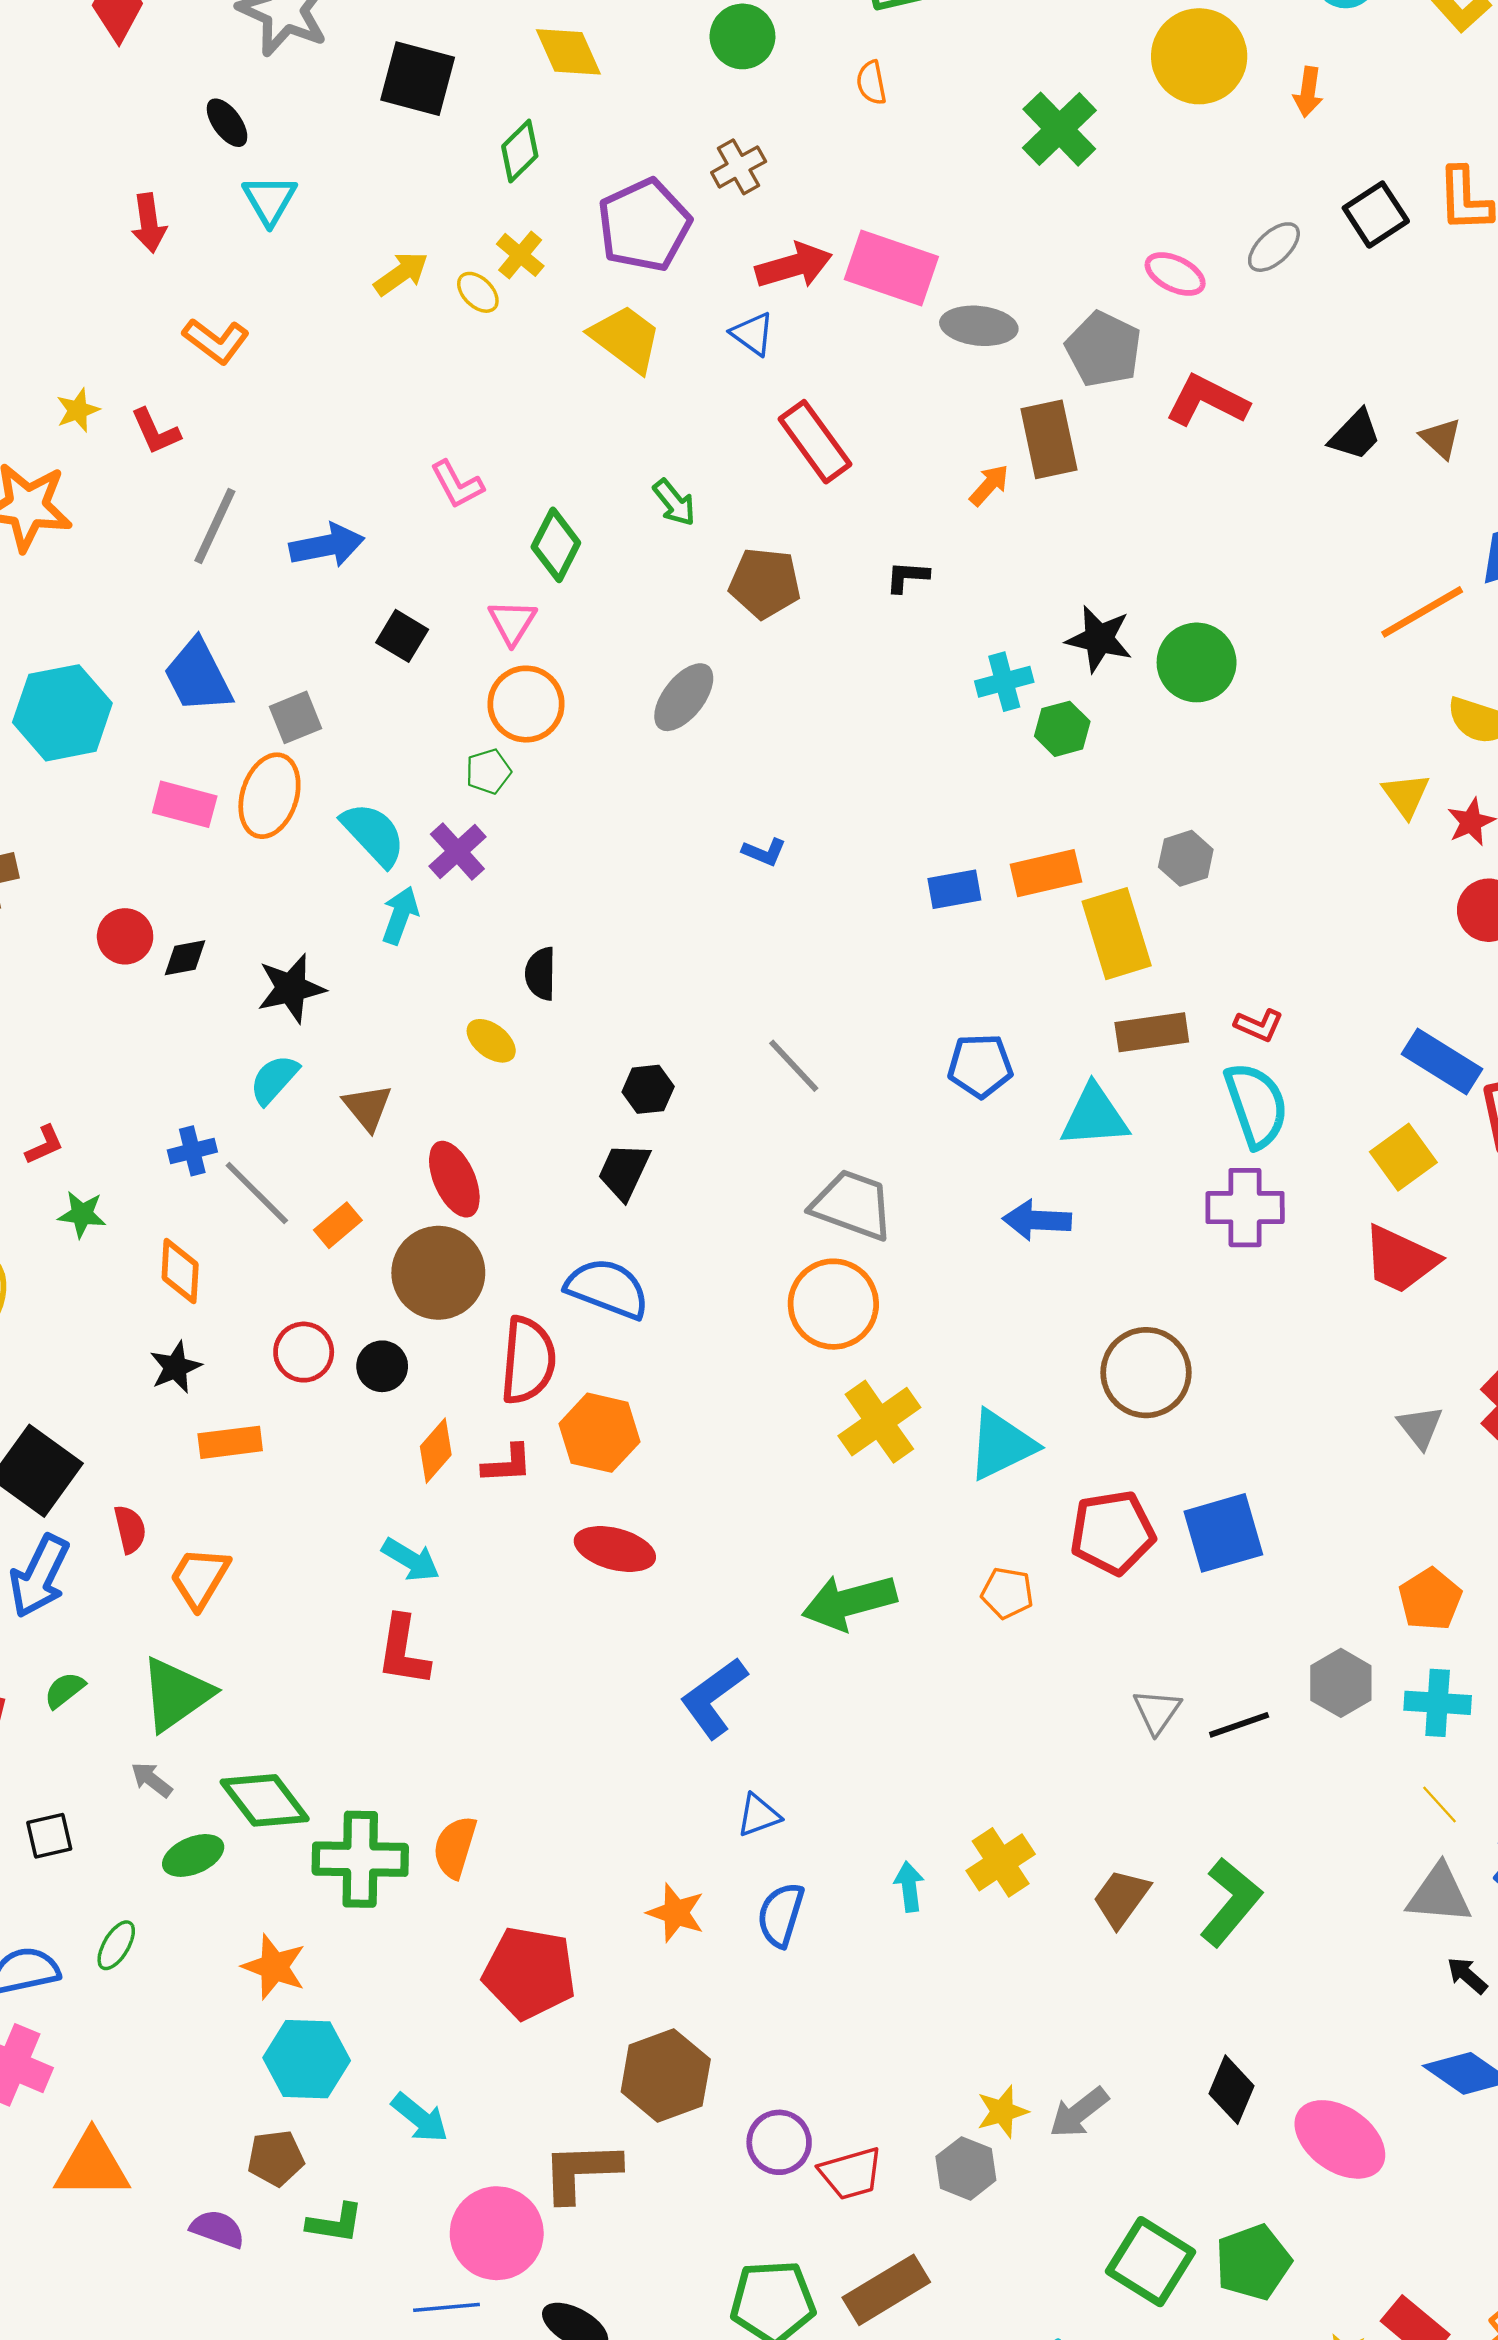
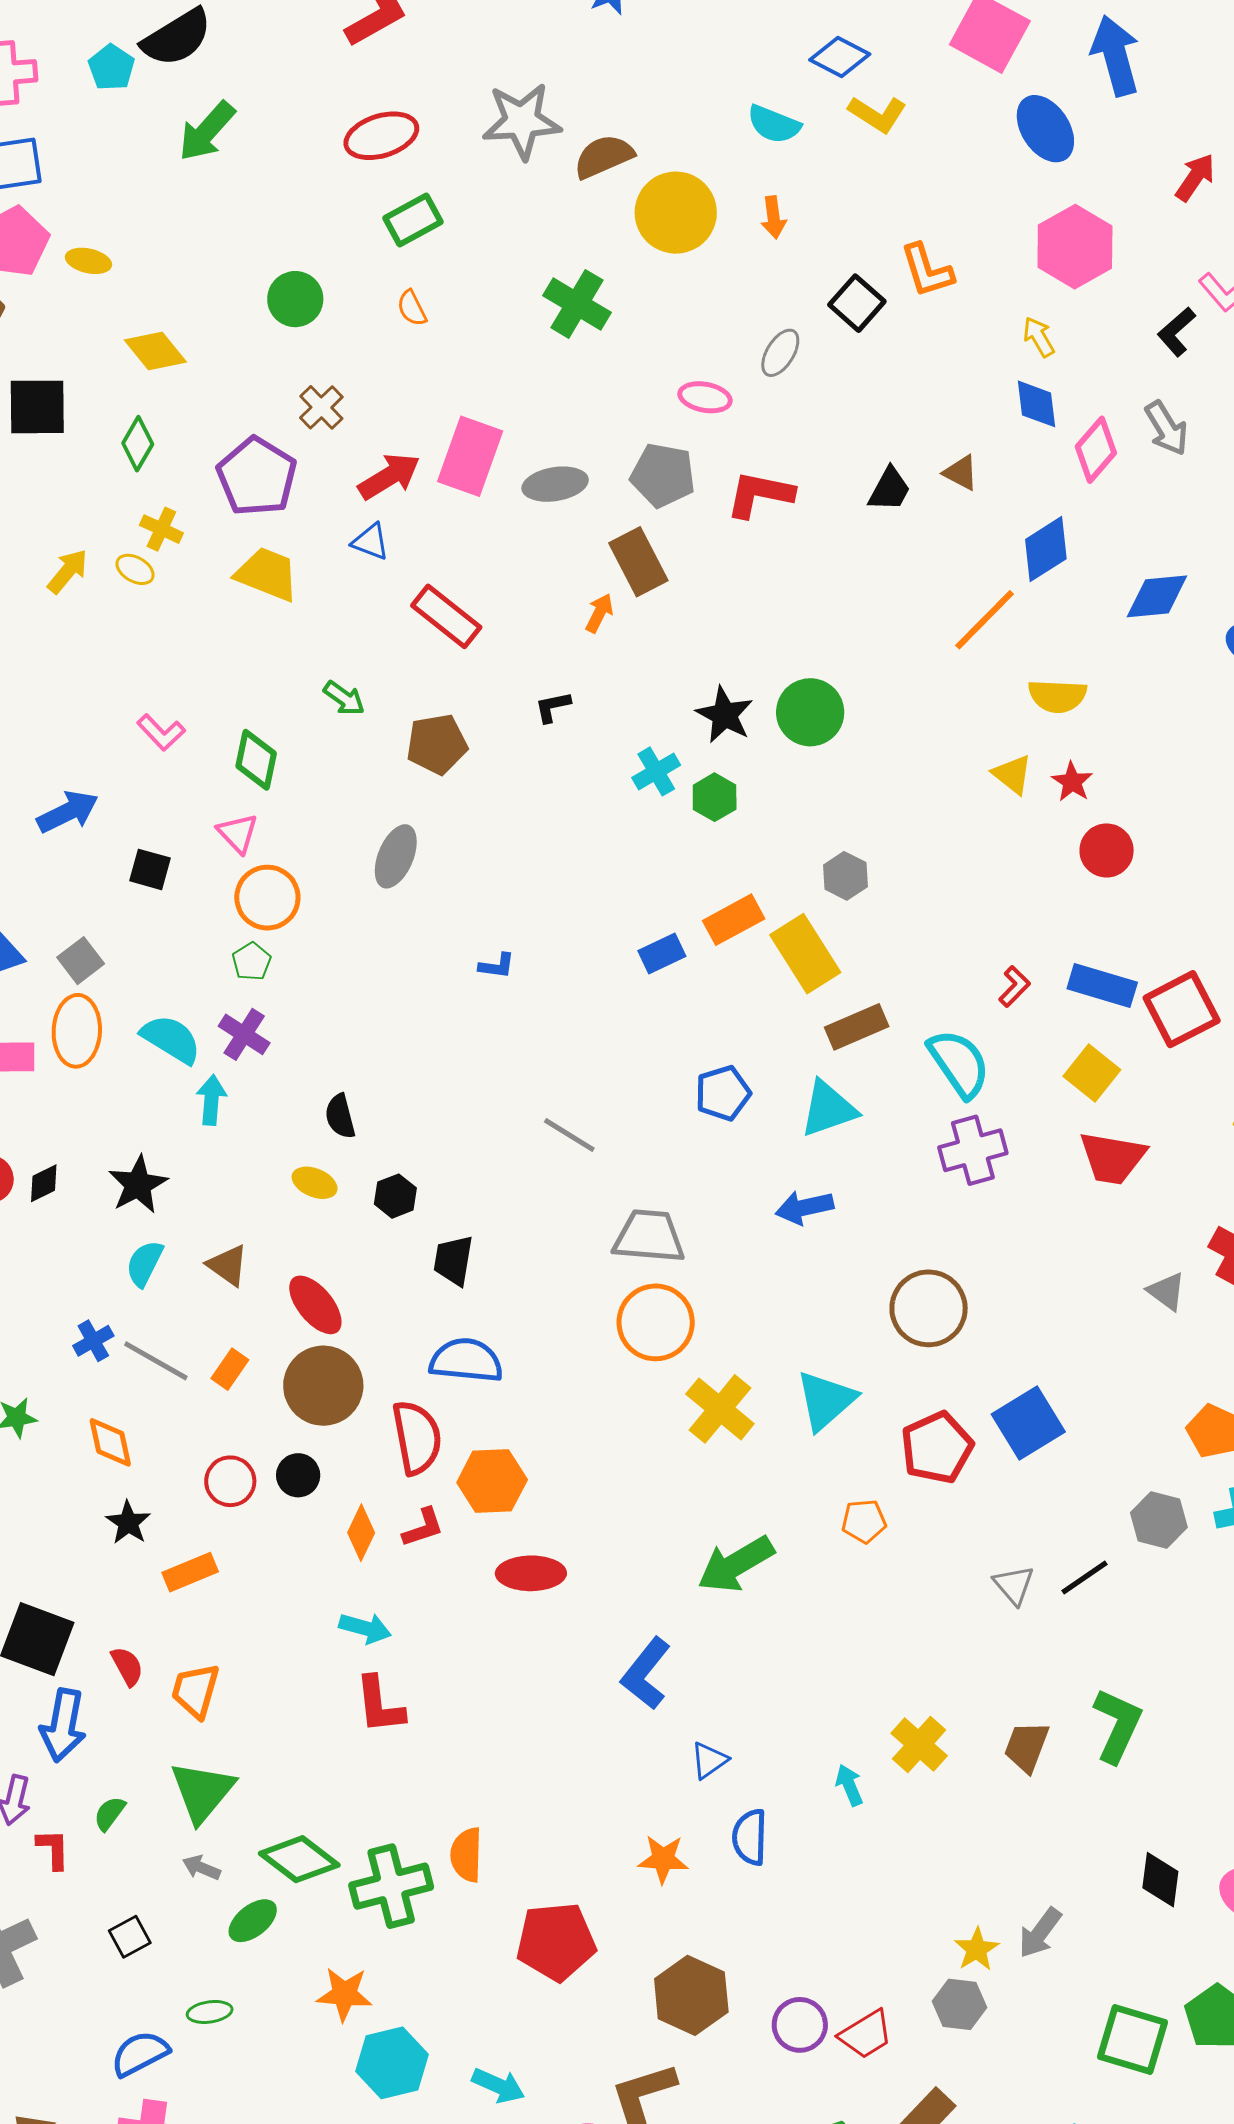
pink rectangle: (891, 268) -> (470, 456), turned -74
black star: (1099, 639) -> (725, 715), turned 30
red L-shape: (1259, 1025) -> (1014, 986), moved, turned -54
black hexagon: (648, 1089) -> (395, 1196), moved
green ellipse: (116, 1945) -> (210, 2012), turned 66

